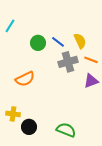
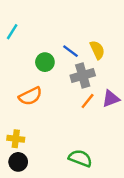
green circle: (38, 43) -> (45, 62), moved
orange line: (91, 60) -> (88, 101), moved, turned -72
black circle: (29, 127) -> (18, 162), moved

